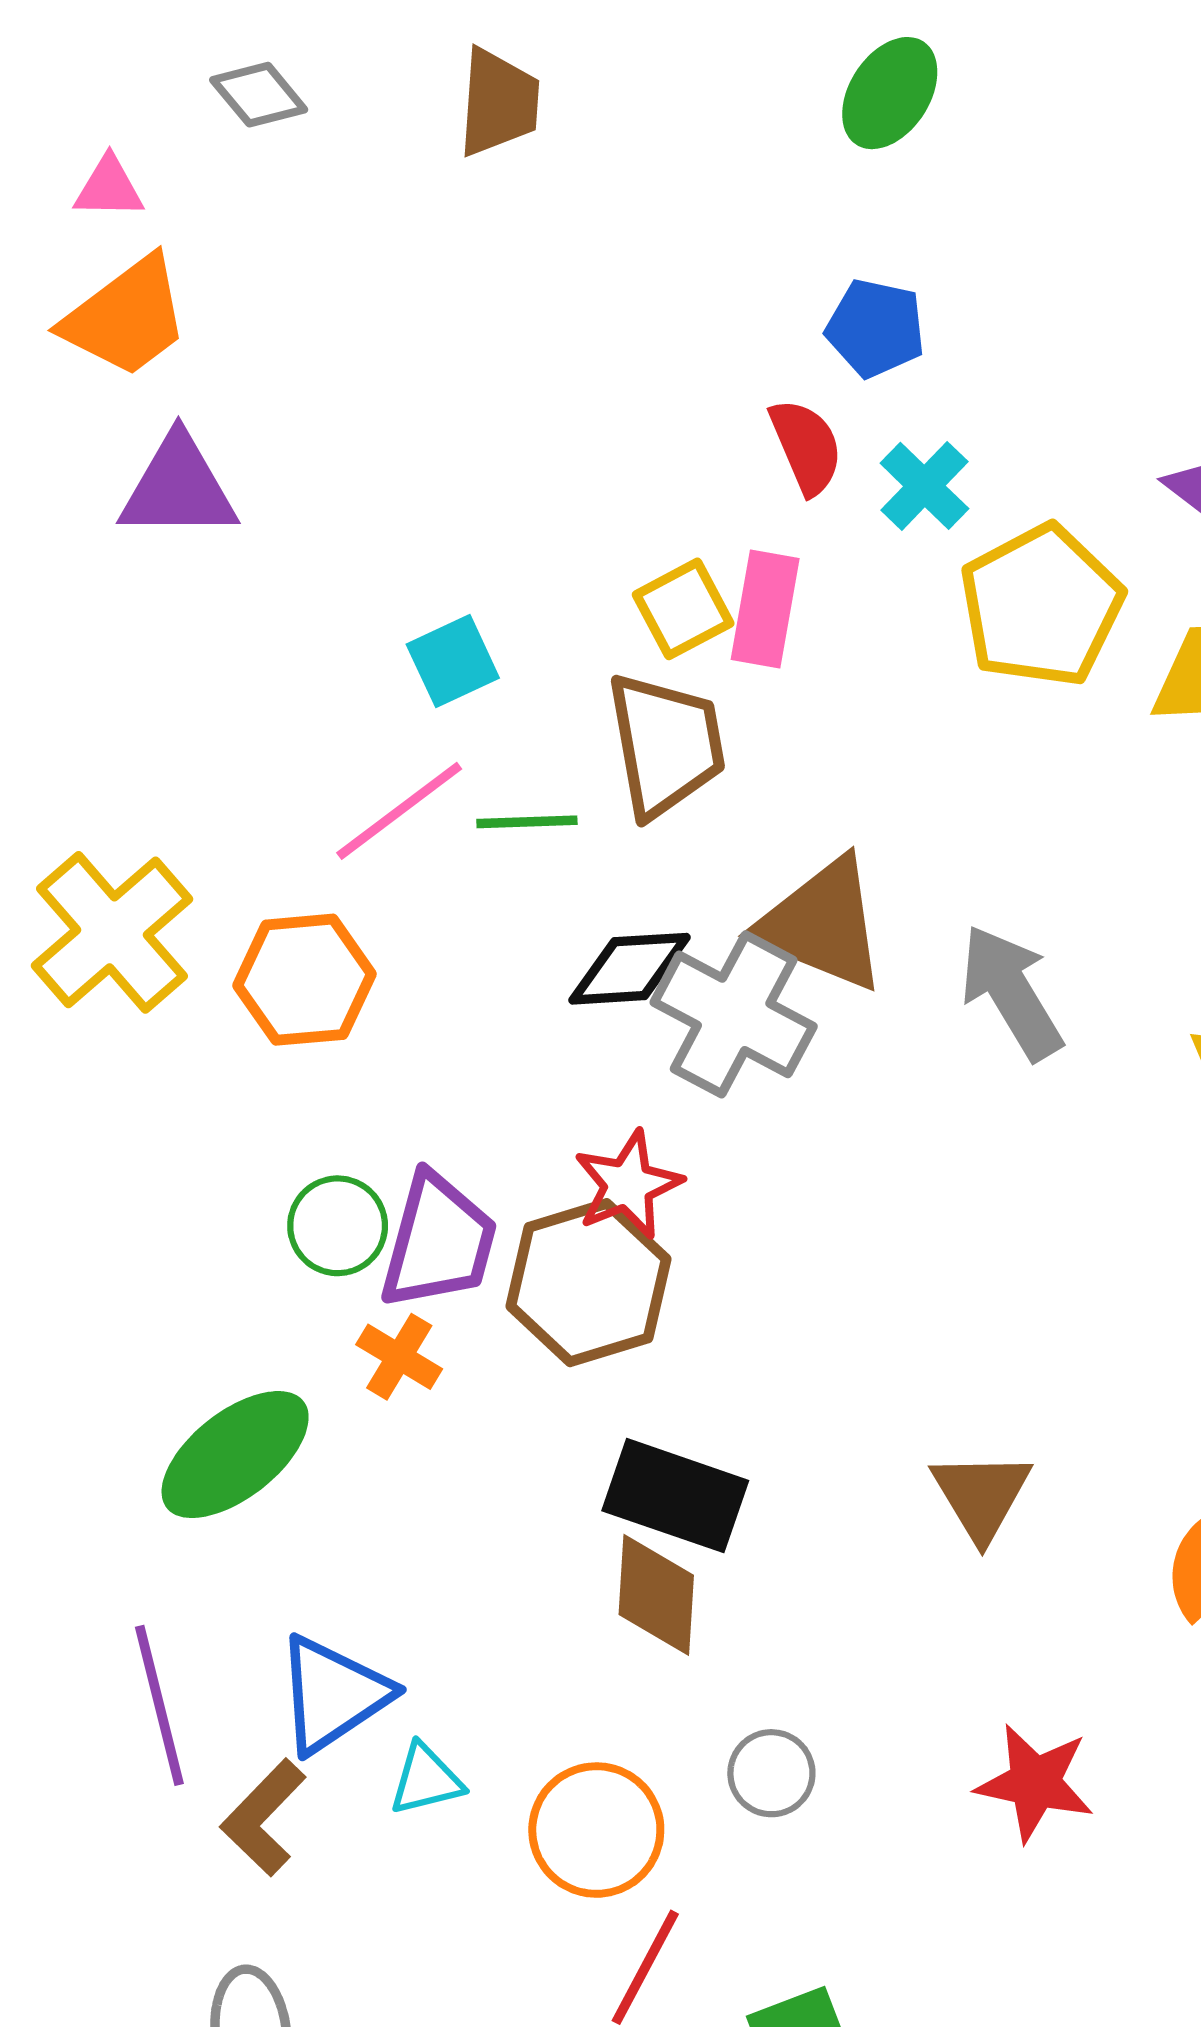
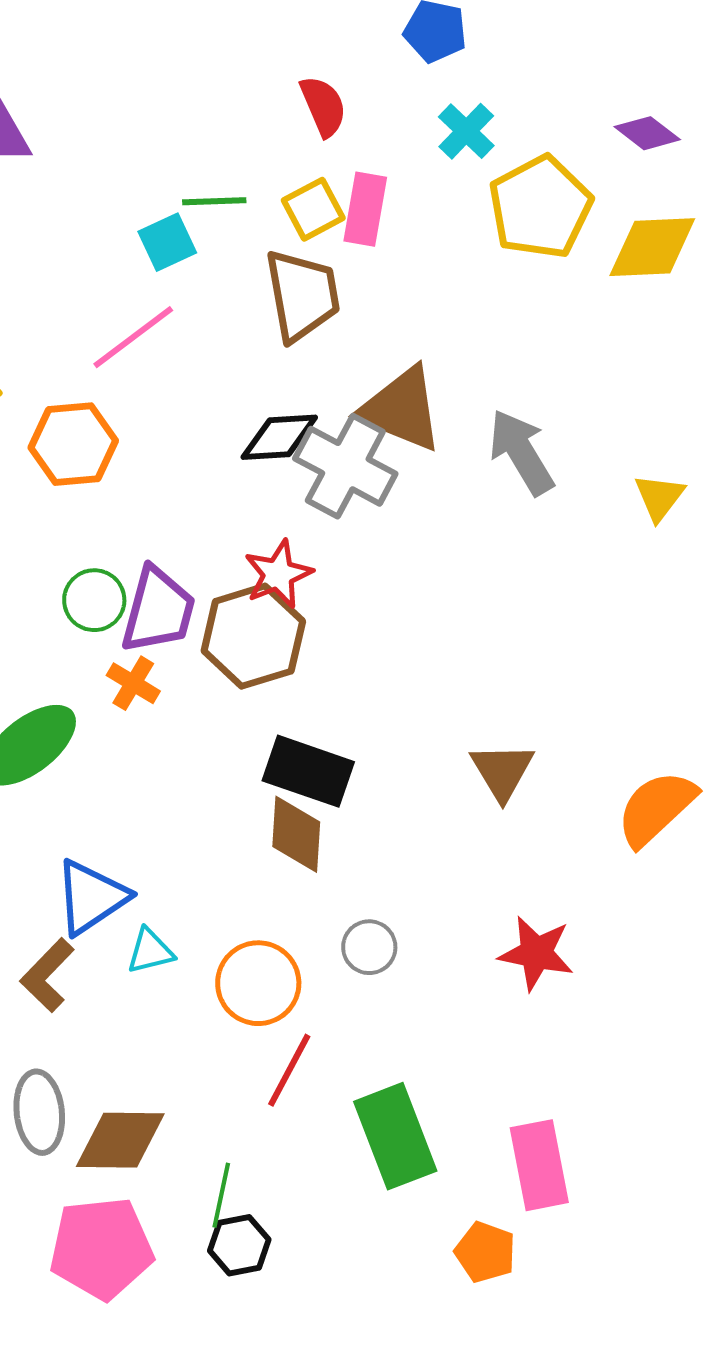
red semicircle: (806, 446) -> (323, 106), moved
green line: (527, 822) -> (214, 201), moved

